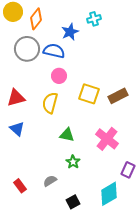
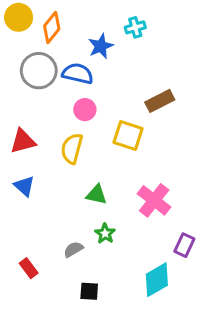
brown rectangle: (118, 96) -> (160, 101), moved
gray semicircle: (50, 181) -> (73, 249), moved
black square: (73, 202) -> (89, 291), moved, turned 32

